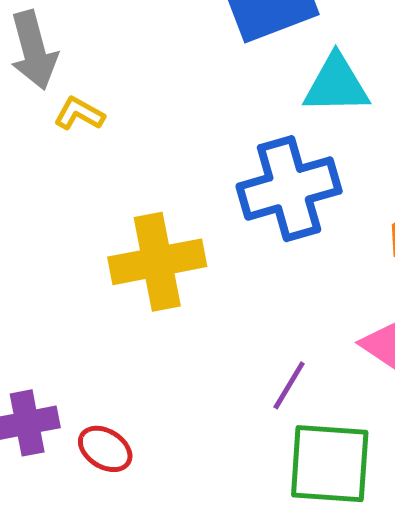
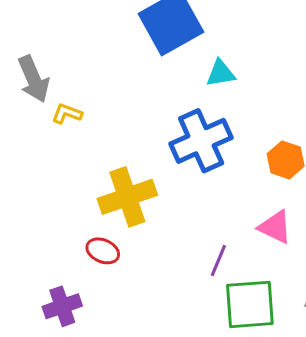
cyan triangle: (336, 84) -> (221, 73), size x0.7
red ellipse: (105, 449) -> (103, 251), moved

